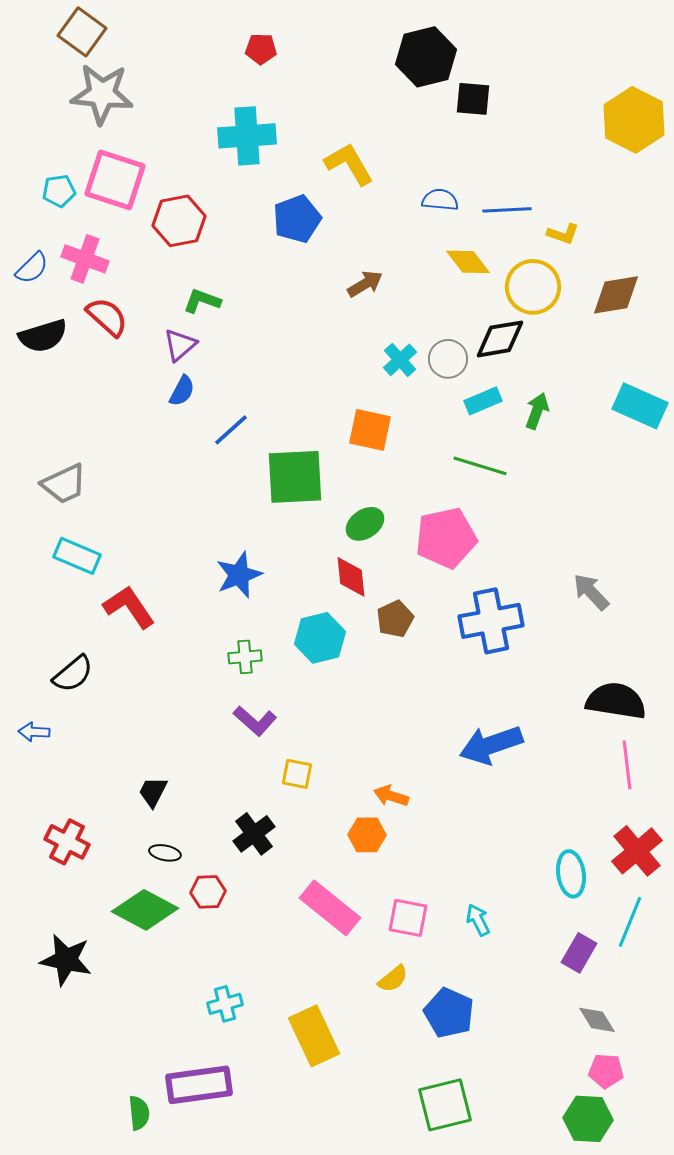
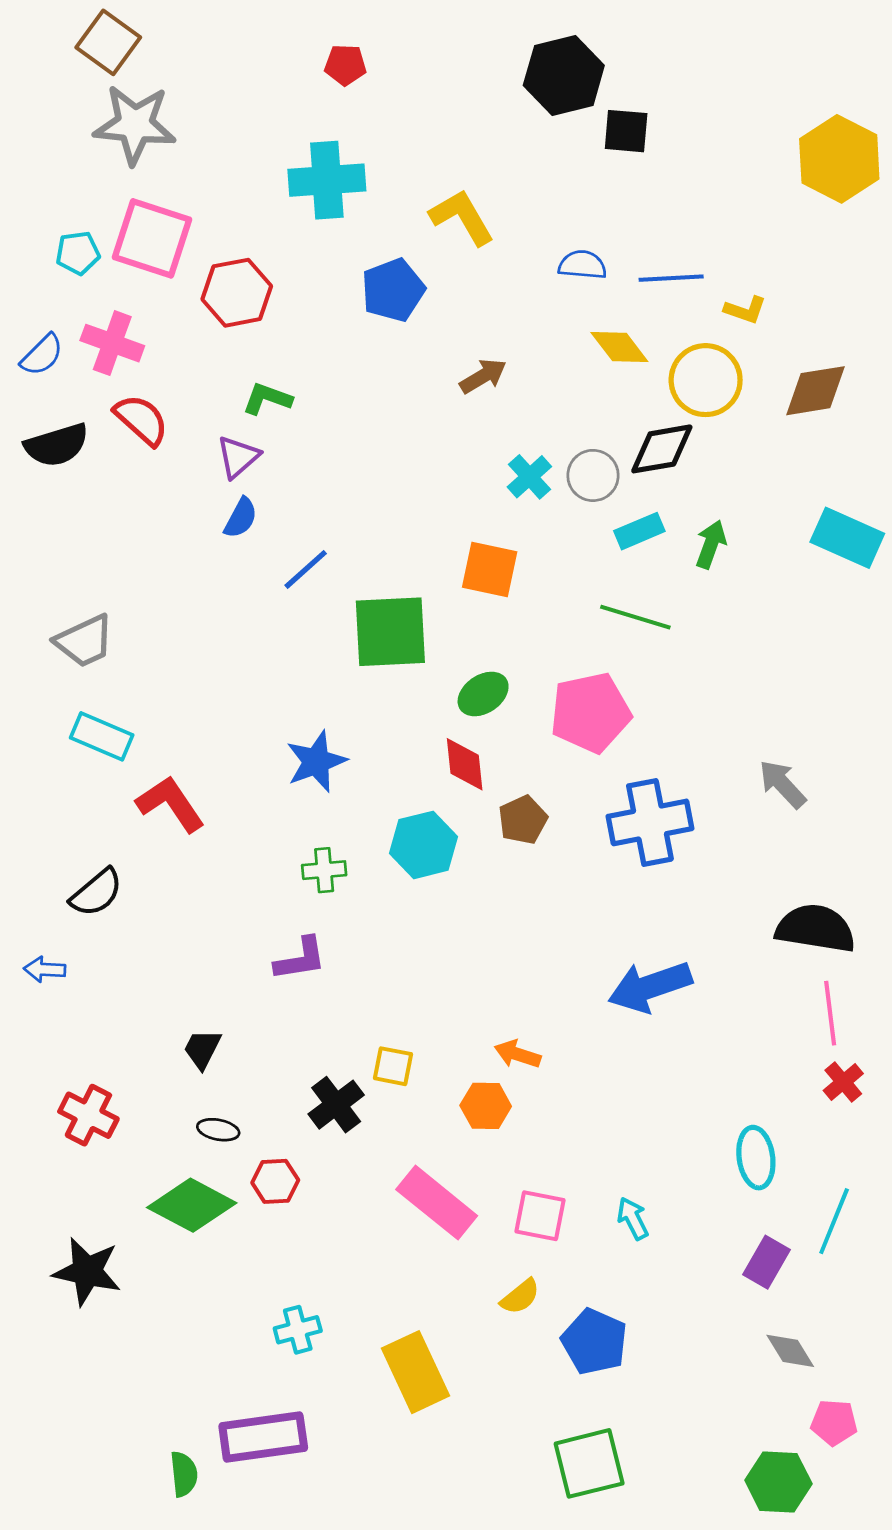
purple L-shape: (255, 721) -> (300, 959), moved, turned -51
yellow square: (297, 774) -> (393, 1066), moved
red cross: (637, 851) -> (843, 1082), moved, size x0.6
pink pentagon: (606, 1071) -> (834, 1422), moved

